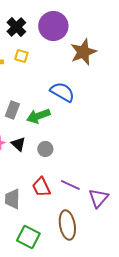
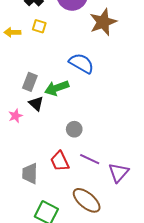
black triangle: (18, 144) -> (36, 103), moved
gray circle: (45, 149) -> (74, 129), moved
brown ellipse: (67, 225) -> (87, 200), turned -40

